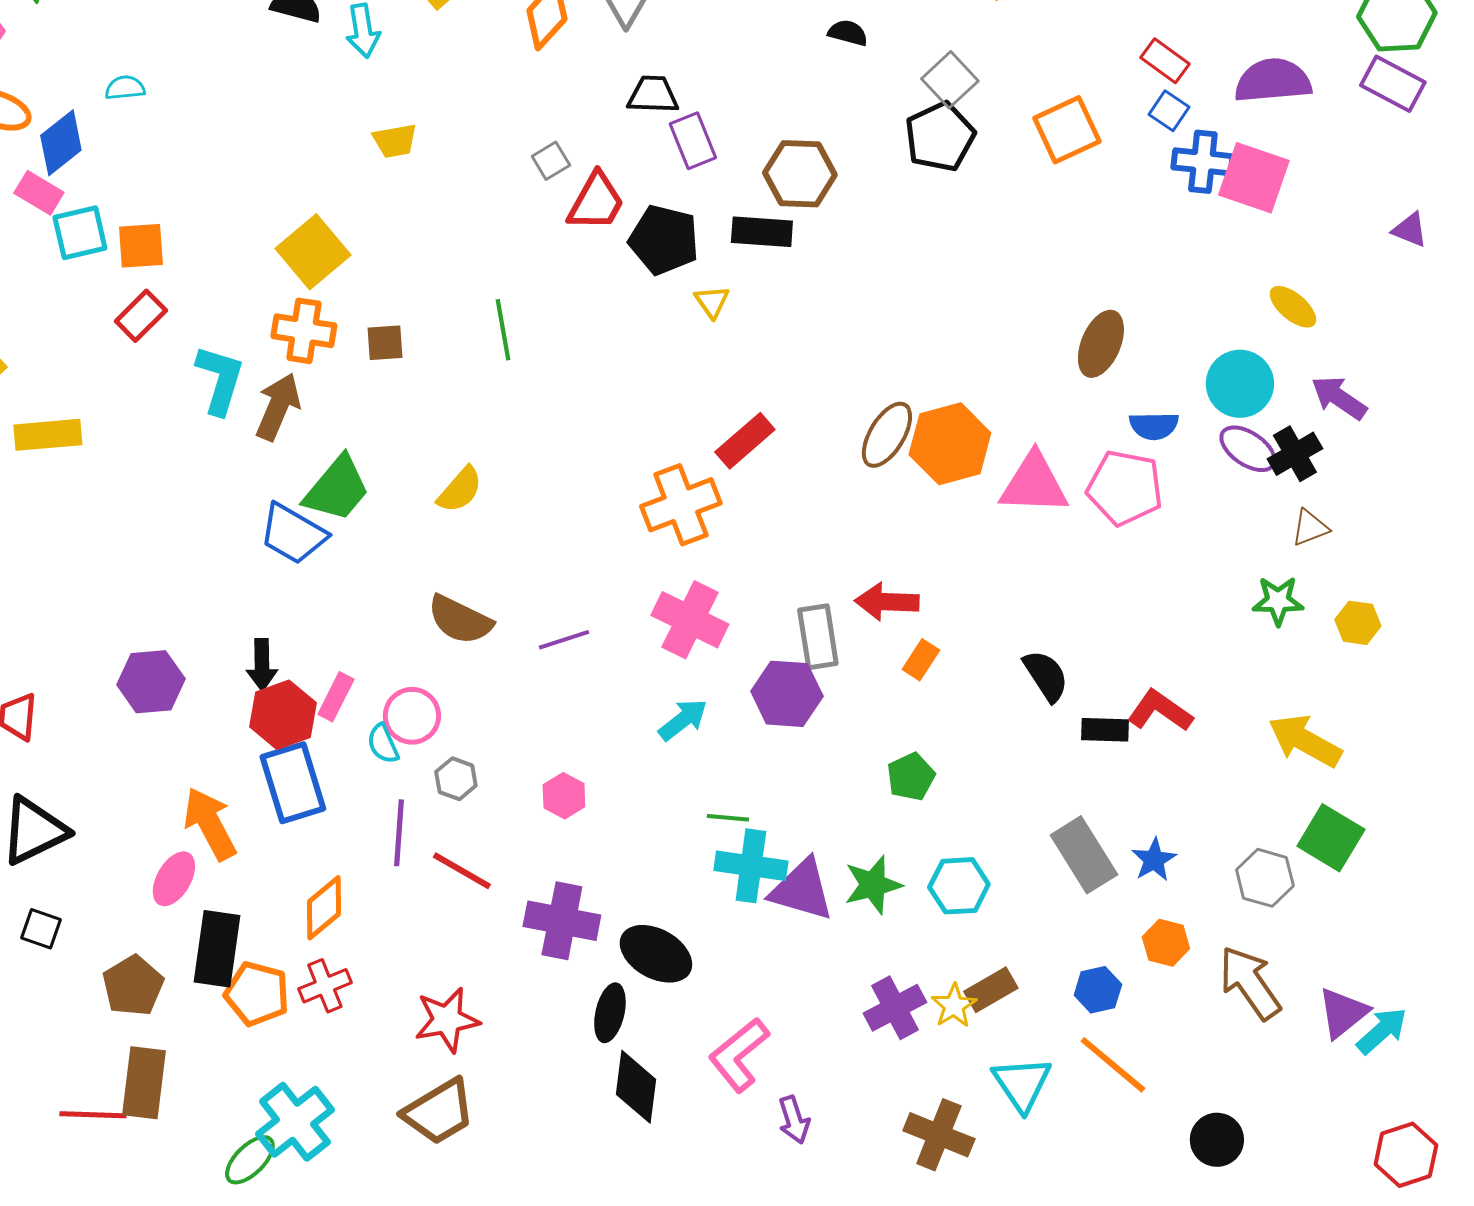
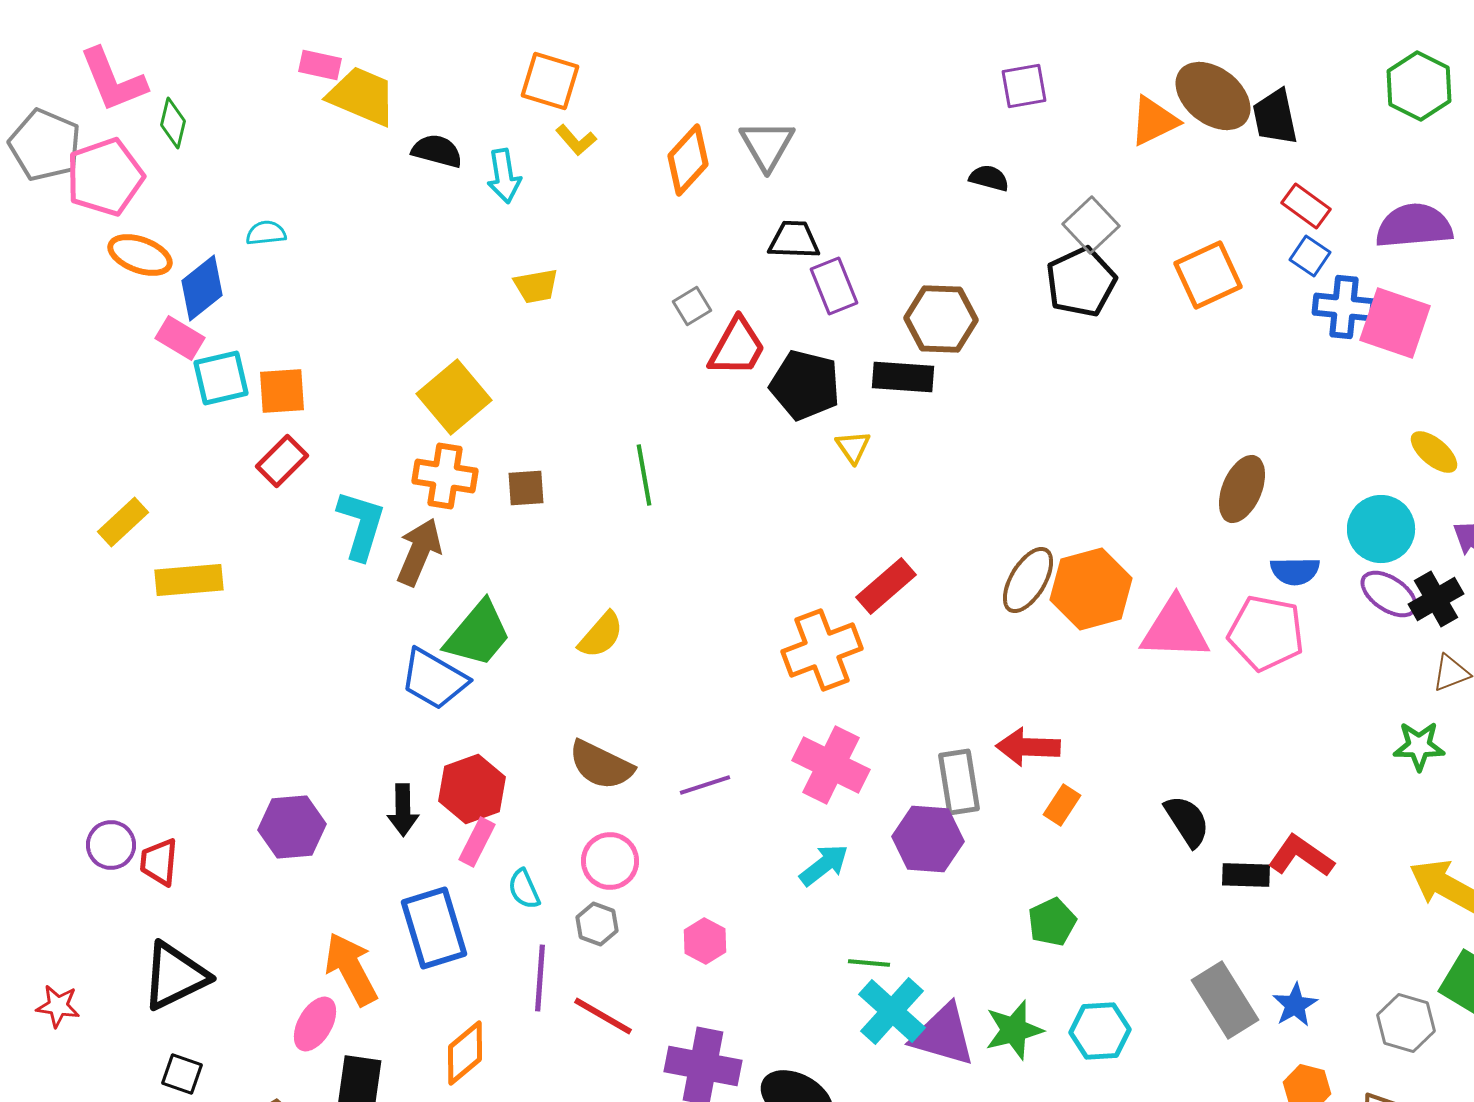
red hexagon: (283, 715) -> (472, 789), moved
pink circle: (412, 716) -> (610, 861), moved
cyan cross: (751, 866) -> (892, 1011), turned 34

